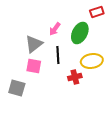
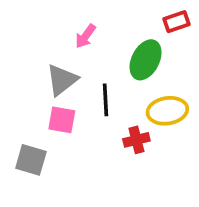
pink arrow: (55, 29) -> (86, 36), moved

